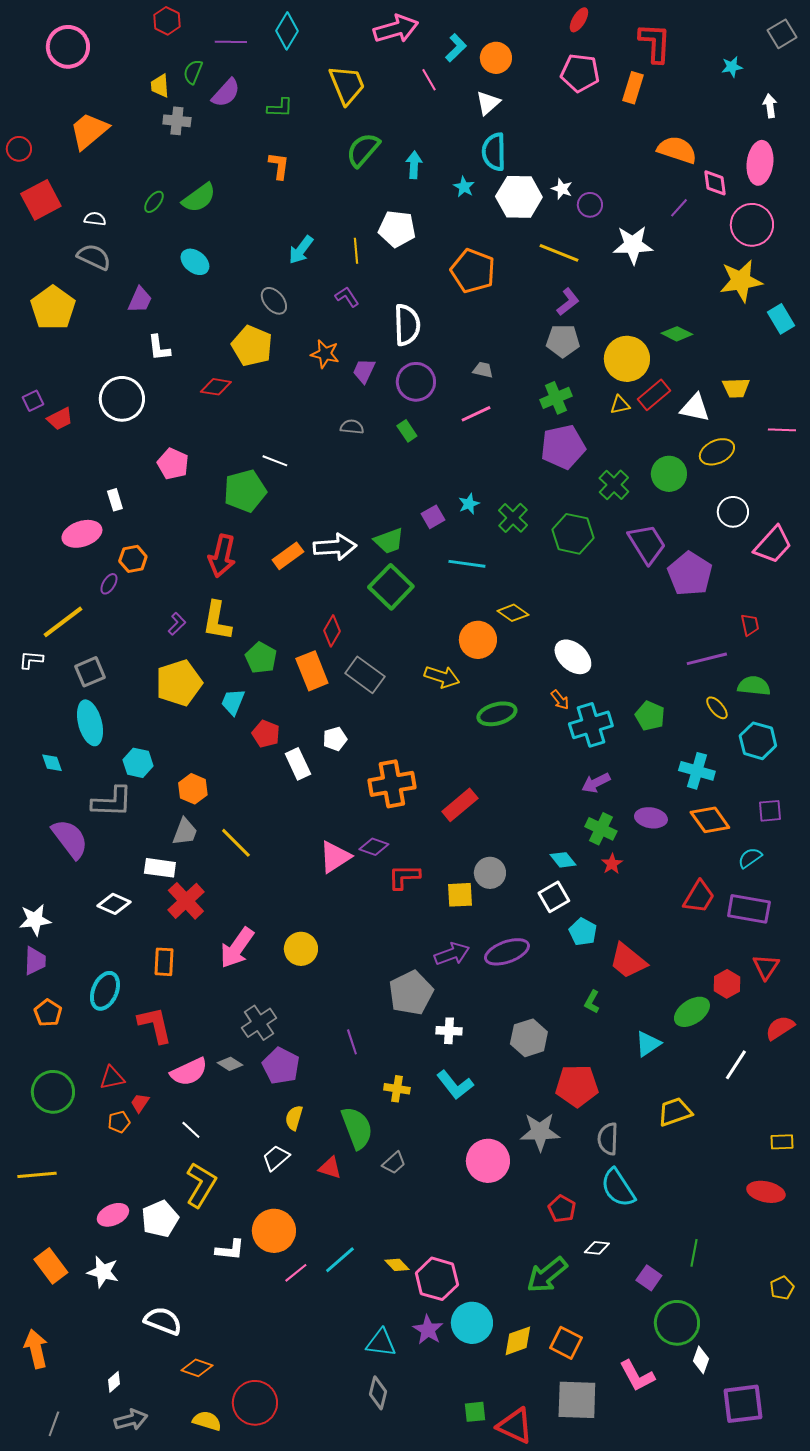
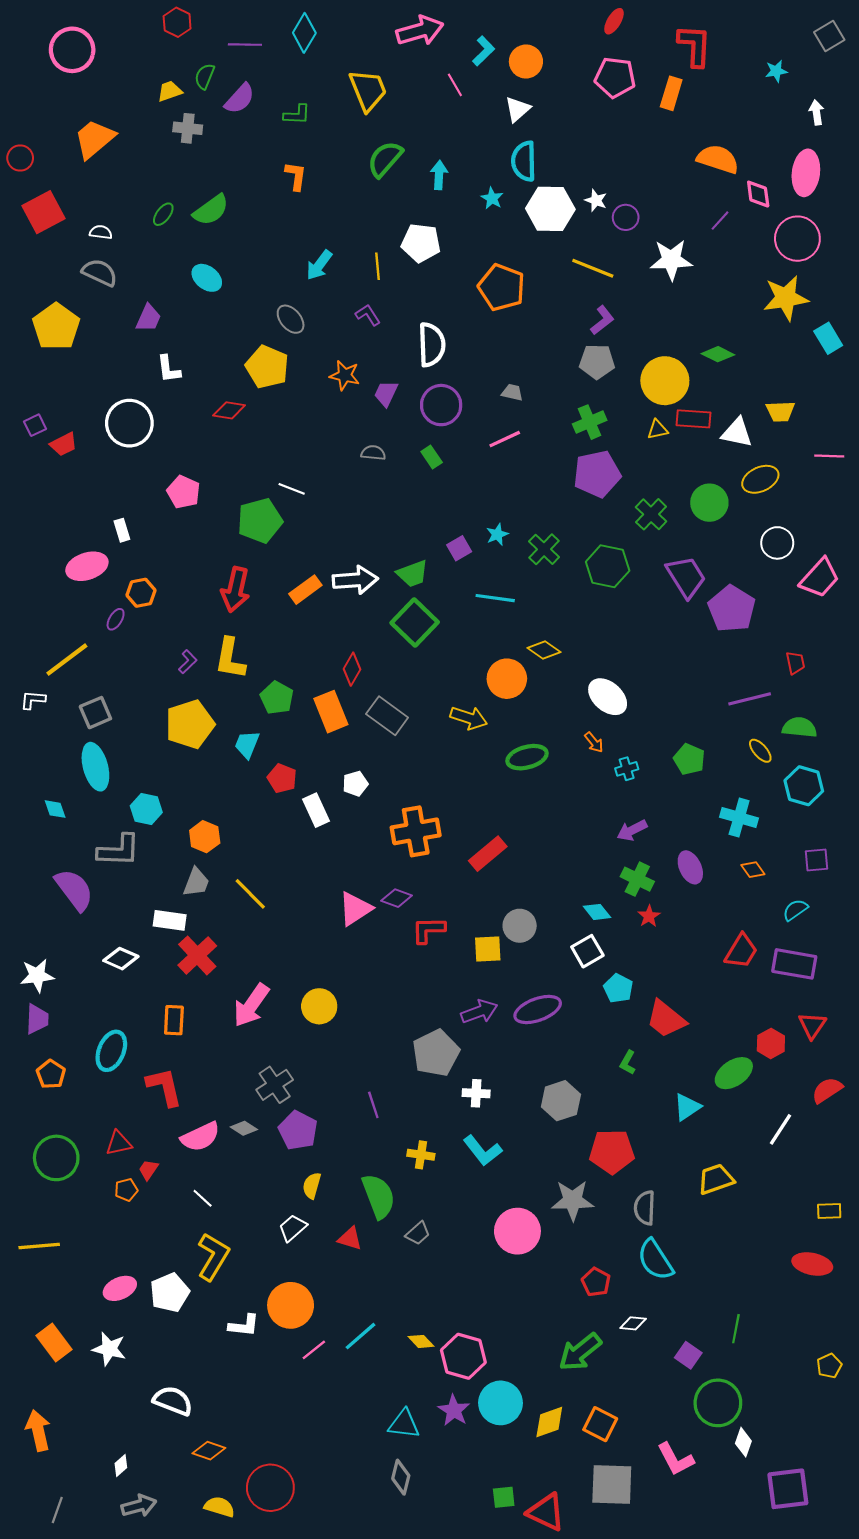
yellow trapezoid: (160, 86) -> (170, 91), turned 75
red rectangle: (654, 395) -> (693, 419), turned 44
cyan cross: (591, 725) -> (627, 769), size x0.5
purple ellipse: (651, 818) -> (690, 867), turned 56
orange diamond: (710, 820) -> (753, 870), size x0.6

